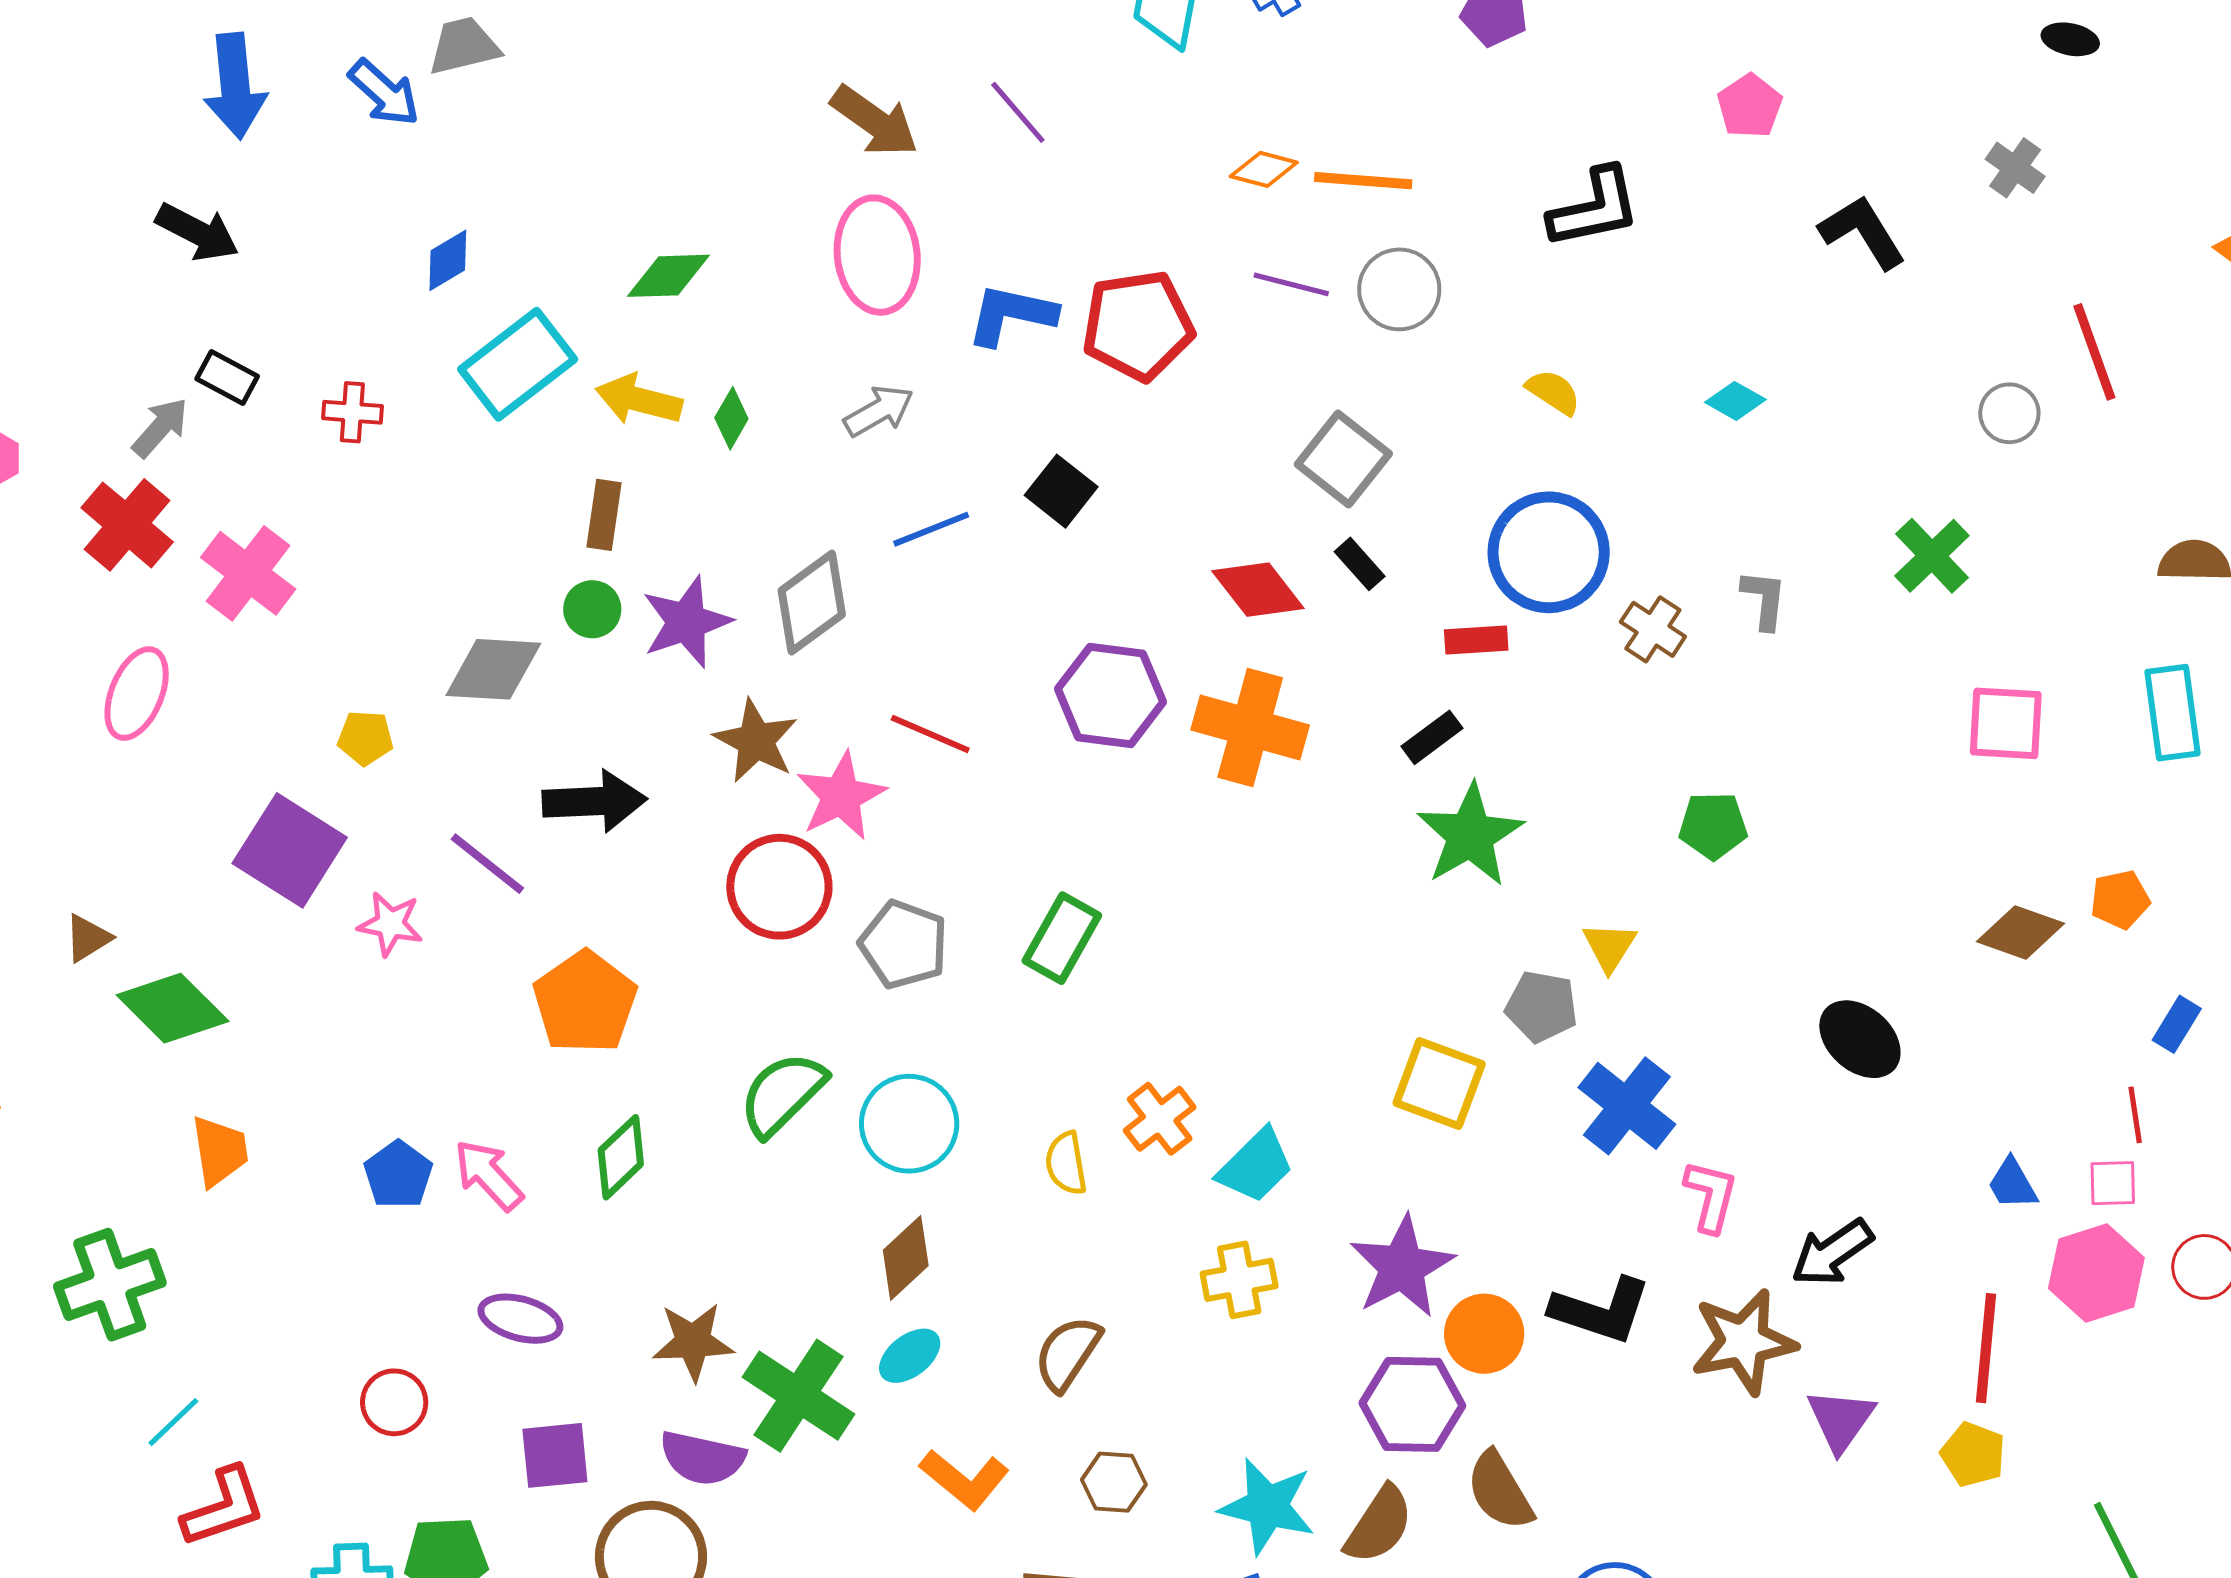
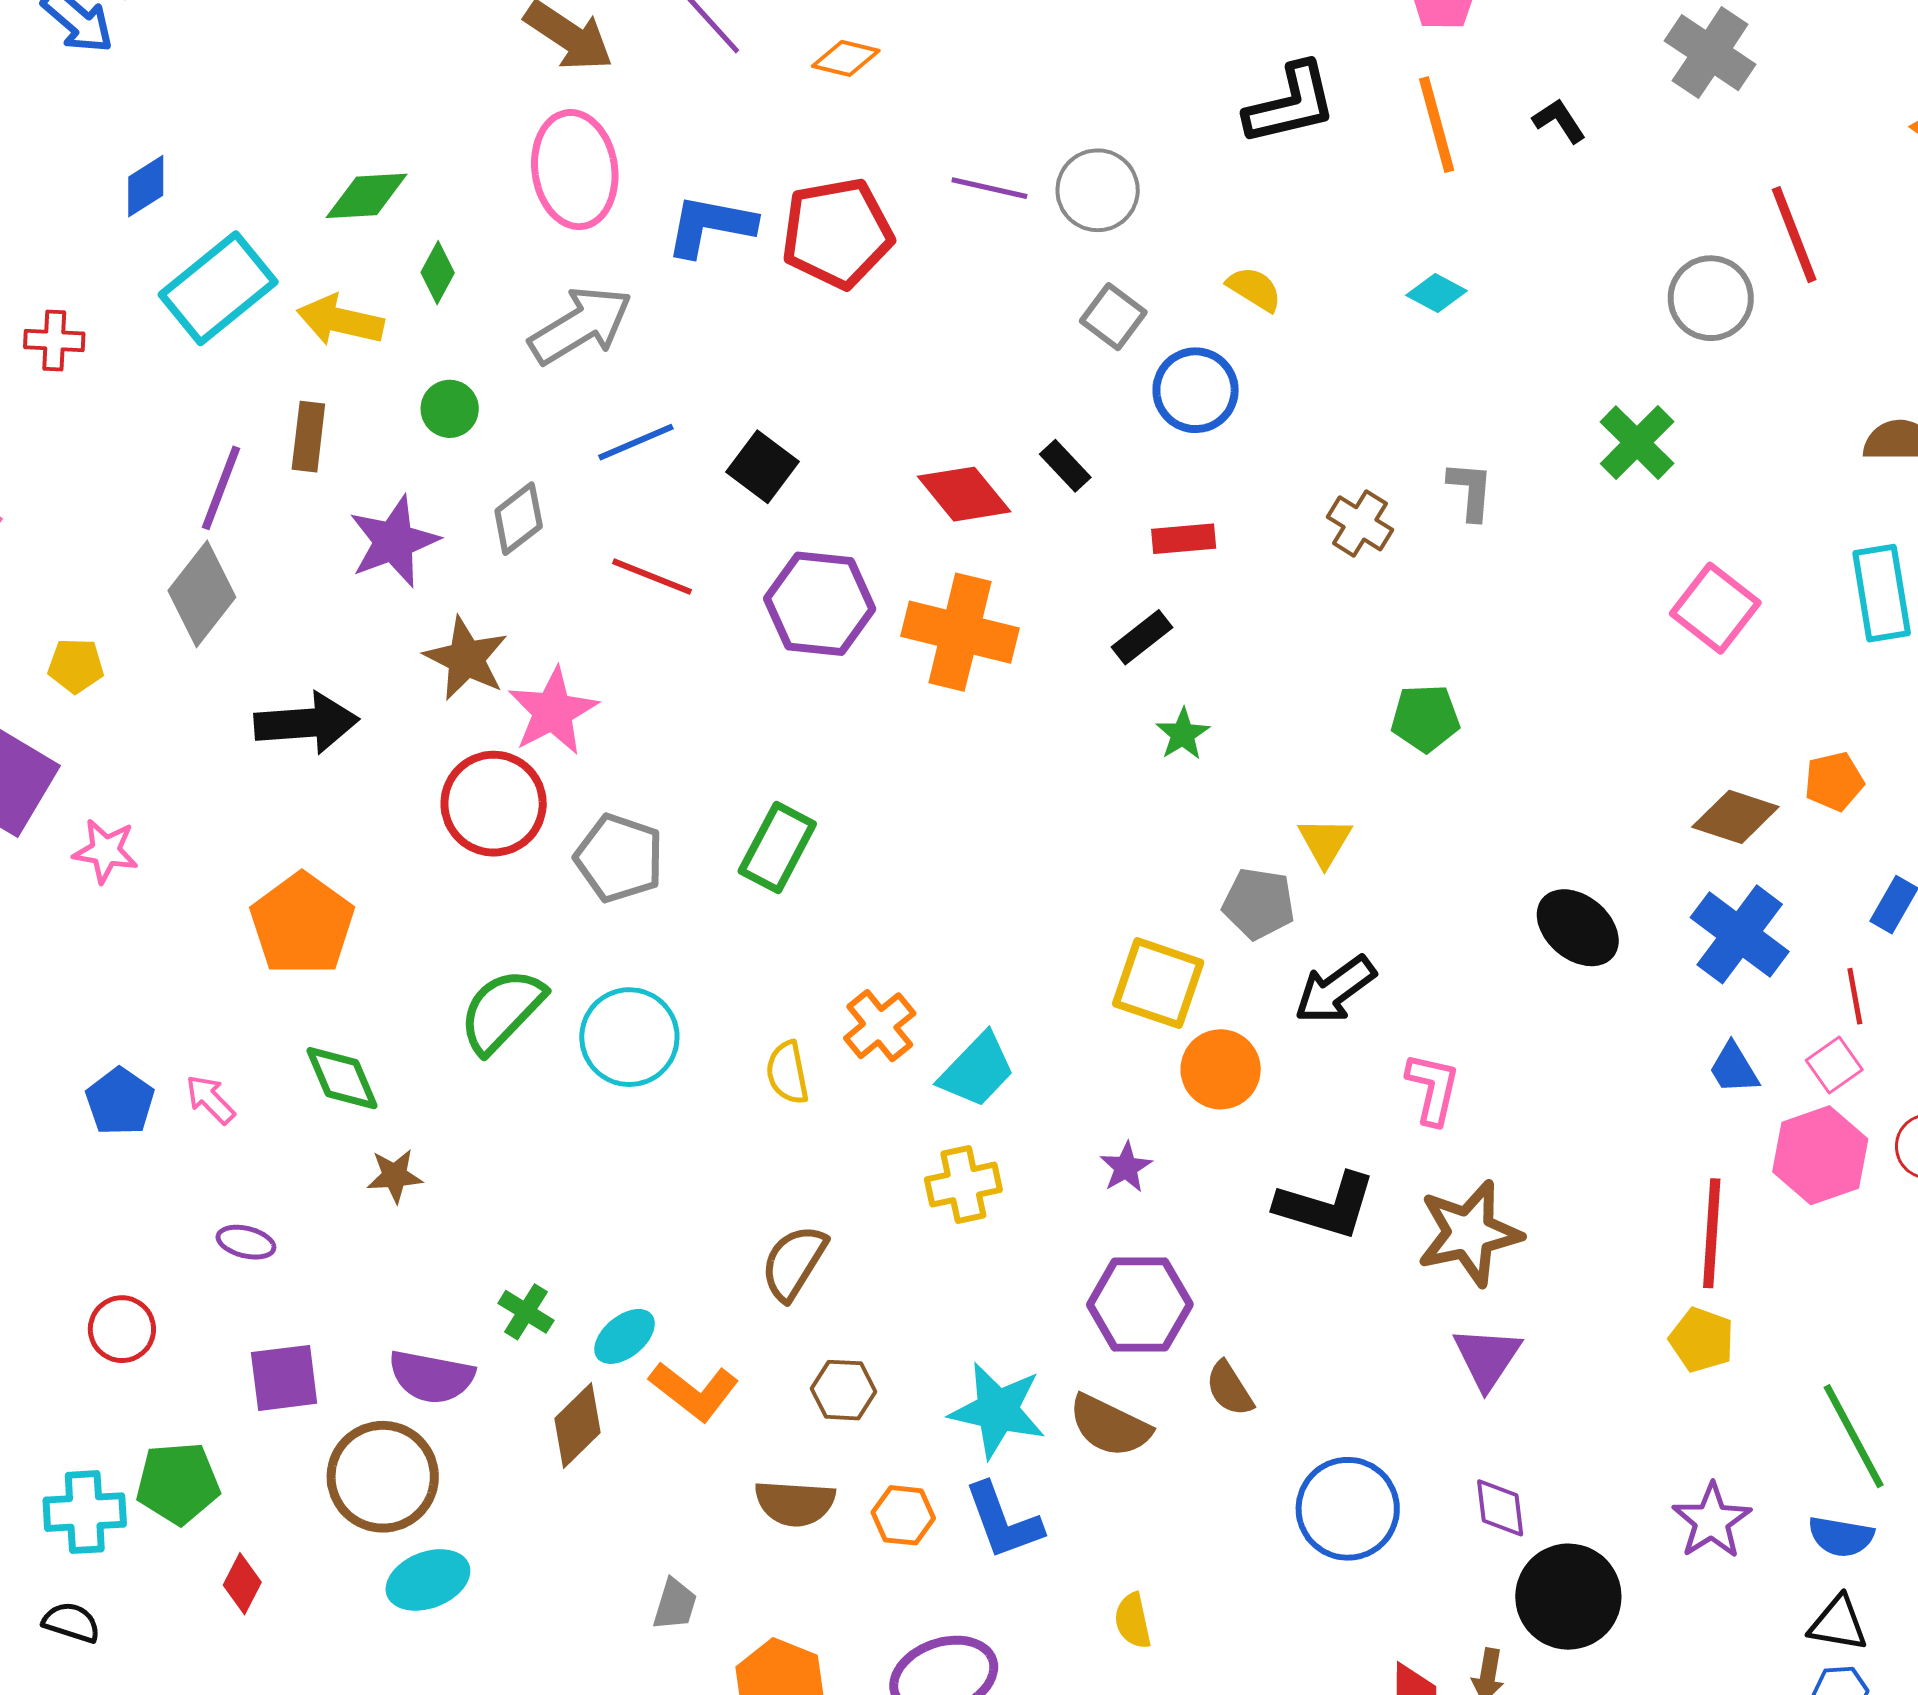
gray cross: (2015, 168) -> (1710, 53), size x1.5
orange diamond: (1264, 169) -> (846, 58), moved
orange line: (1363, 181) -> (1437, 125), moved, turned 72
black L-shape: (1863, 232) -> (1559, 121), size x0.6
gray arrow: (879, 411) -> (580, 325), size x1.5
gray circle: (2009, 413) -> (1711, 298), size x1.4
green diamond: (731, 418) -> (438, 273), moved
gray square: (1343, 459) -> (1113, 317), moved, size x0.7
black square: (1061, 491) -> (762, 467), moved
blue circle: (1549, 552) -> (1196, 390), moved, size x0.7
gray diamond: (812, 602) -> (519, 519), size x0.7
green circle: (592, 609) -> (450, 409), moved
gray diamond: (493, 669) -> (202, 594), turned -54
pink square: (2006, 723) -> (1715, 608), turned 36
red line: (930, 734) -> (652, 577), moved
green star: (1470, 835) -> (1183, 734), size x0.5
purple line: (487, 864) -> (221, 488), moved, turned 74
blue cross: (1627, 1106) -> (1740, 934), moved
green diamond: (621, 1157) -> (342, 1078), turned -68
pink arrow: (489, 1175) -> (210, 1099), size x0.7
pink square: (2113, 1183) -> (1834, 1065), turned -32
black arrow: (1832, 1253) -> (1335, 990), moved
brown diamond: (906, 1258) -> (578, 1426), moved
purple star: (1402, 1267) -> (1126, 1167), size x0.5
purple ellipse: (520, 1319) -> (246, 1242), size x0.7
orange circle: (1484, 1334) -> (1221, 1069), moved
brown star: (693, 1342) -> (395, 1176), moved, size x0.7
cyan ellipse: (910, 1356) -> (625, 1336), moved
green cross: (798, 1396) -> (526, 1312), size x0.5
purple triangle: (1841, 1420) -> (1487, 1358), moved
brown semicircle: (1500, 1491) -> (1229, 1389), size x0.7
brown semicircle: (1379, 1525) -> (1110, 1426), turned 84

